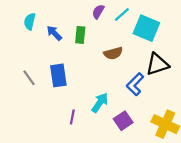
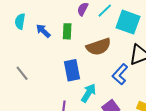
brown semicircle: (113, 53) -> (99, 47), size x1.4
blue rectangle: (58, 75) -> (72, 70), moved

